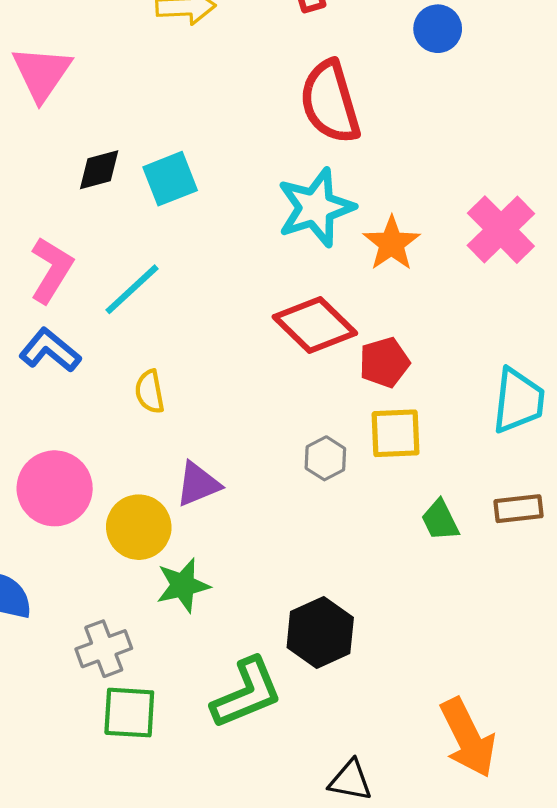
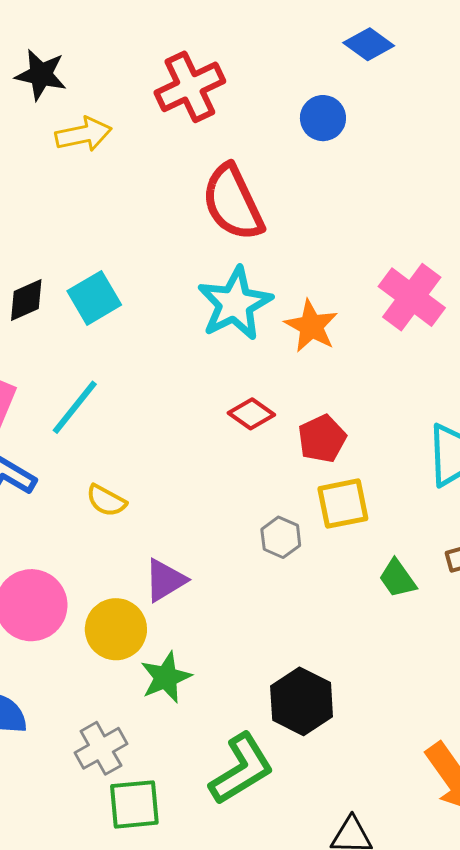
red diamond: (315, 325) -> (251, 414), size x0.6
yellow semicircle: (150, 392) -> (106, 501), turned -42

